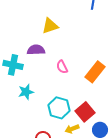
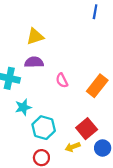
yellow triangle: (50, 26) -> (35, 36), moved
cyan hexagon: (59, 108) -> (44, 128), moved

